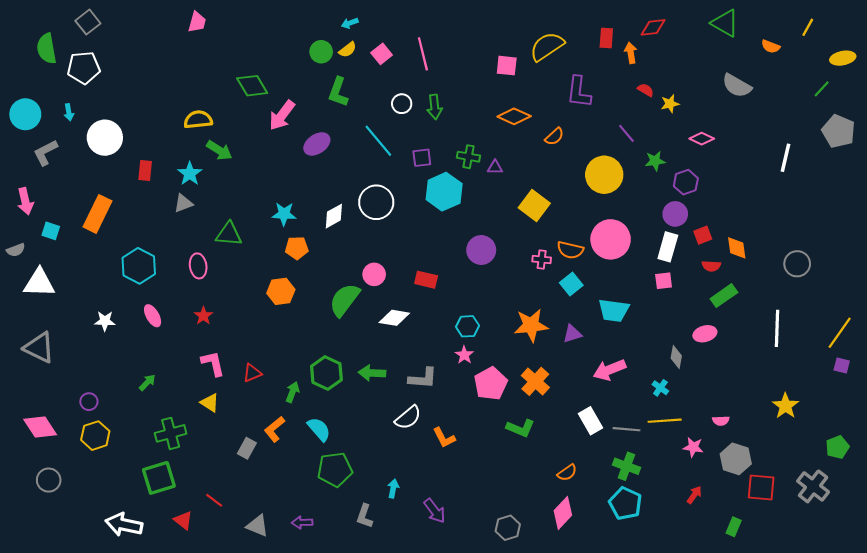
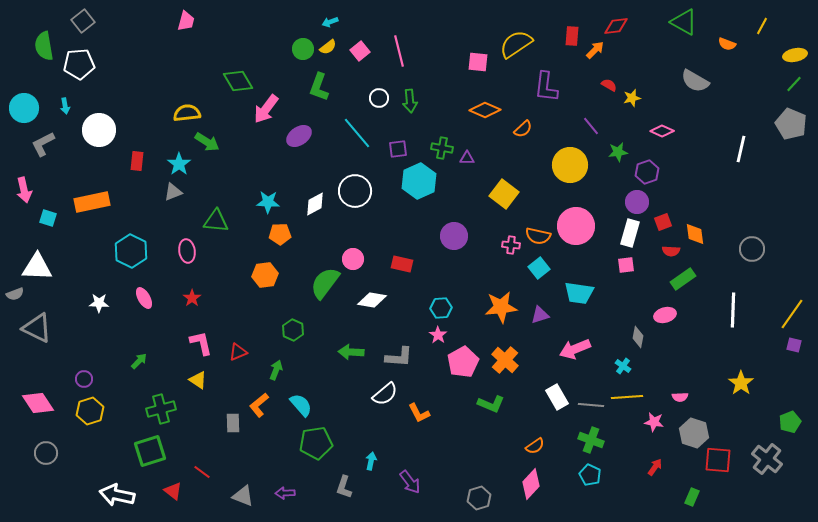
orange arrow: (631, 53) -> (595, 50), turned 54
green line: (822, 89) -> (794, 84), moved
orange rectangle: (97, 214) -> (92, 202), turned 52
gray semicircle: (16, 250) -> (15, 294), moved
green hexagon: (326, 373) -> (293, 330), moved, size x0.7
gray rectangle: (247, 448) -> (233, 423), turned -30
cyan pentagon: (625, 503) -> (590, 475), size x0.7

